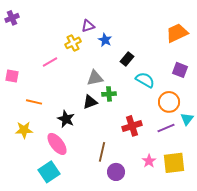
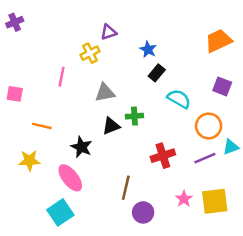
blue star: (105, 40) -> (148, 49), moved
pink line: (50, 62) -> (62, 77), turned -49
gray triangle: (95, 78) -> (105, 93), moved
cyan triangle: (187, 119) -> (231, 147), turned 32

